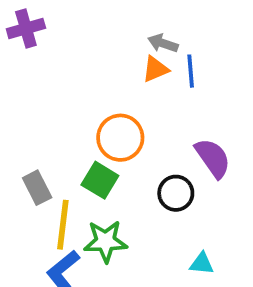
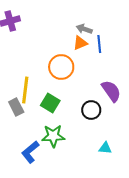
orange circle: (120, 138) -> (61, 67), moved
yellow line: (63, 225) -> (25, 90), moved

